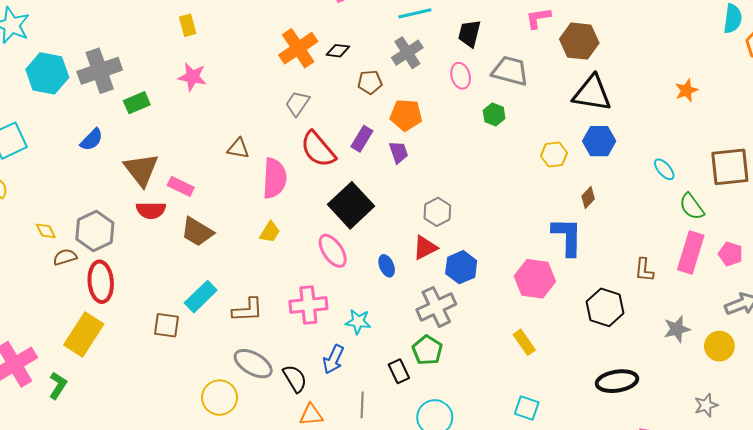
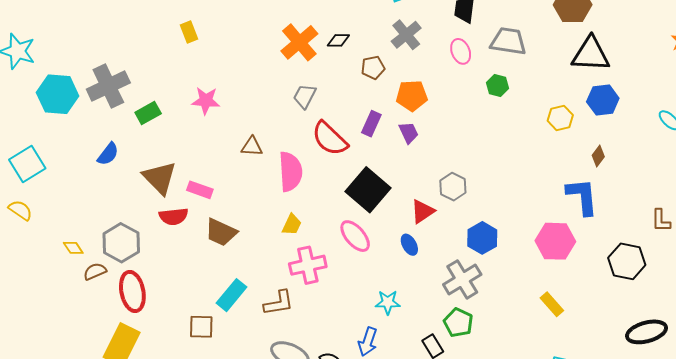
pink star: (192, 77) -> (206, 101), moved
red triangle: (425, 248) -> (423, 211), moved
pink cross: (308, 305) -> (308, 265), moved

